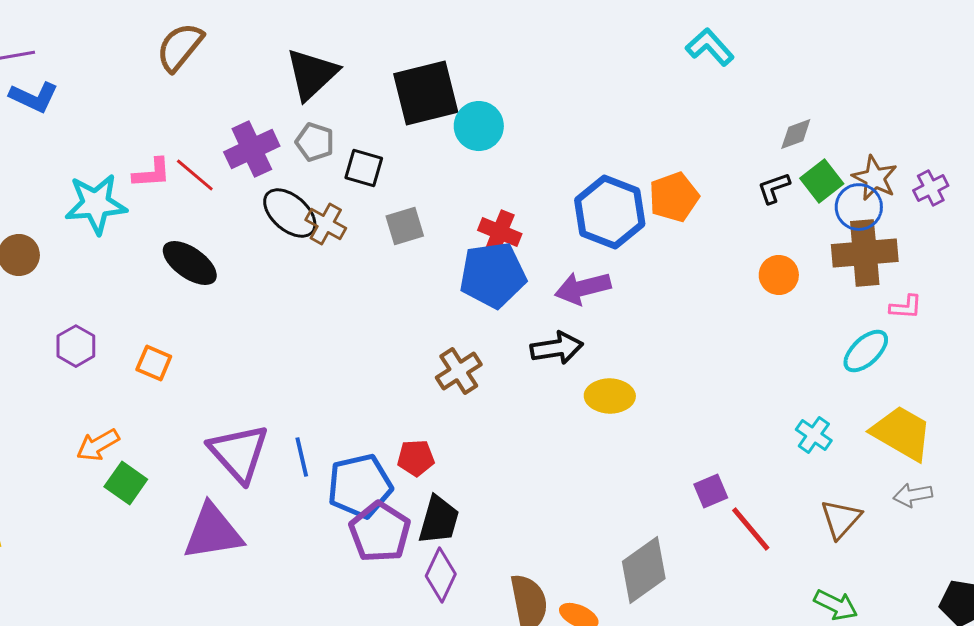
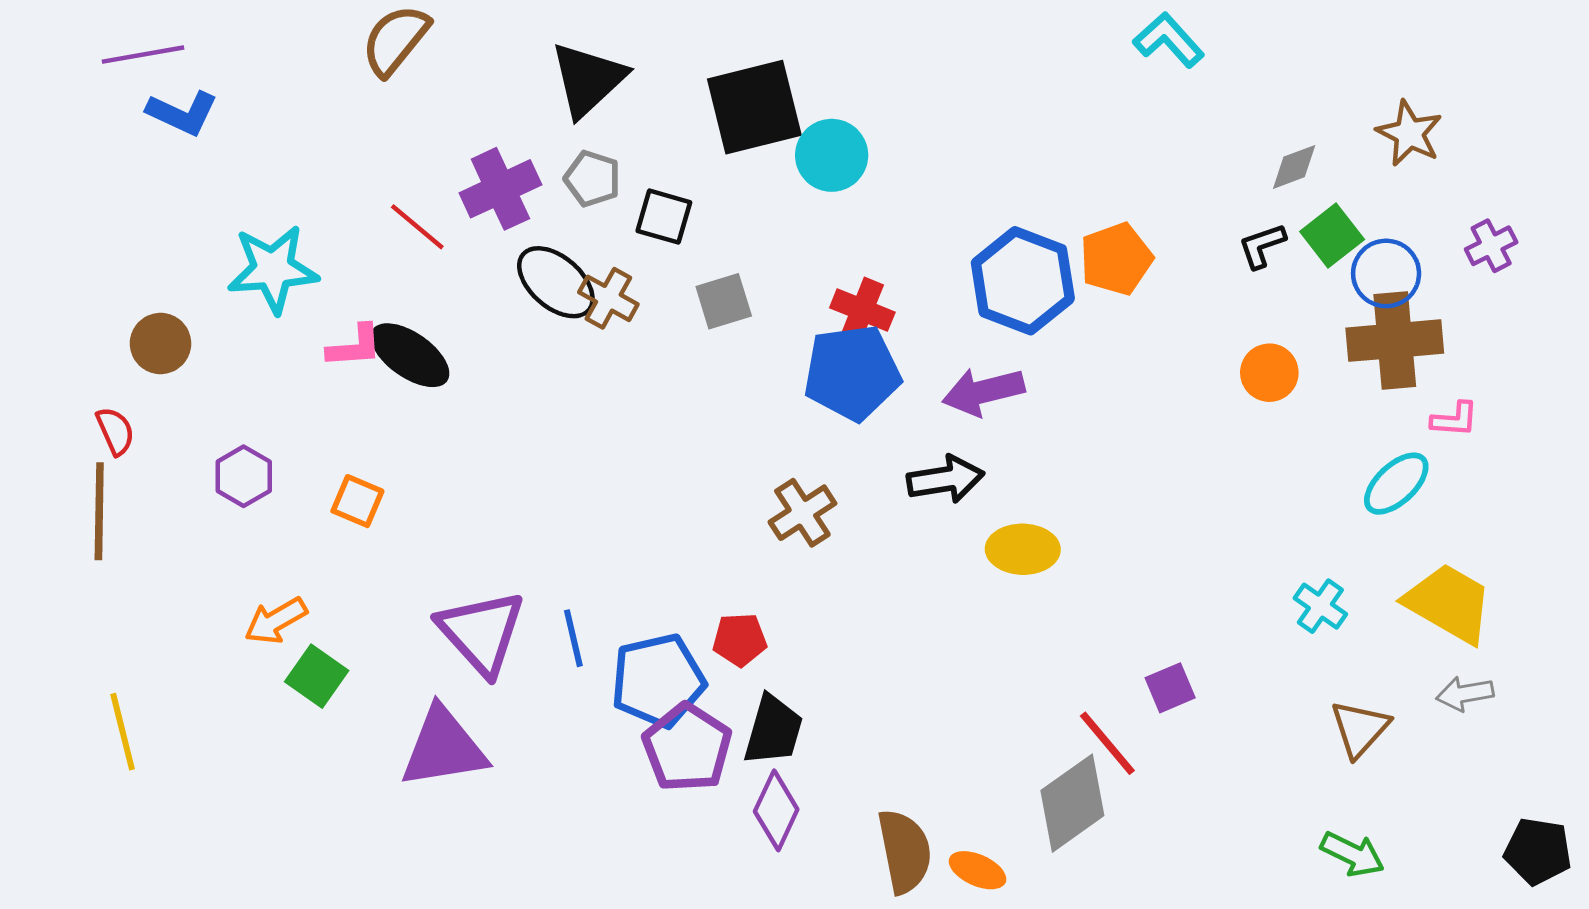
pink L-shape: (152, 173) -> (355, 346), moved
brown star: (875, 178) -> (1409, 133), moved
red line: (751, 529) -> (1107, 743), moved

